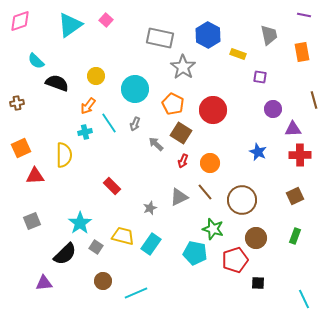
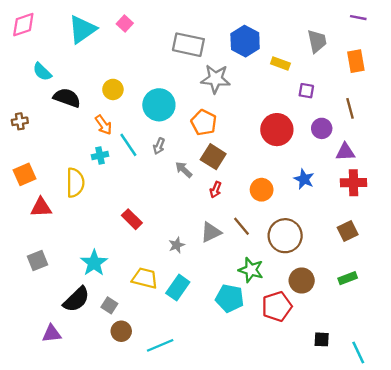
gray star: (183, 67) -> (216, 79), turned -30
brown line: (314, 100) -> (350, 108), moved
orange arrow: (88, 106) -> (104, 125), turned -72
red circle: (213, 110) -> (277, 130), moved
orange circle: (210, 163) -> (262, 190), moved
green rectangle: (295, 236) -> (348, 278), turned 49
gray square: (96, 247) -> (109, 305), moved
black square: (258, 283) -> (322, 339), moved

